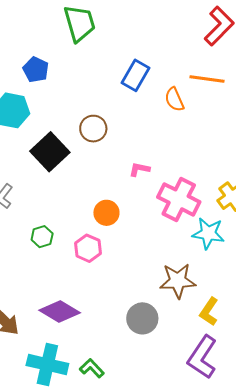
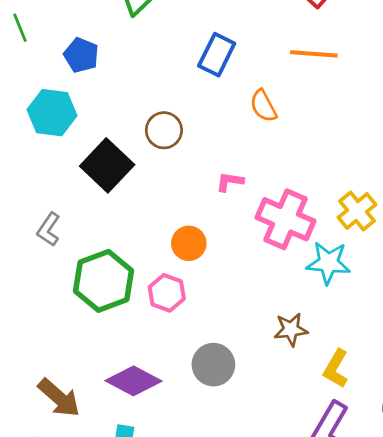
orange semicircle: (174, 99) -> (263, 106), moved
green hexagon: (42, 237) -> (104, 281), size x2.0
brown star: (178, 281) -> (291, 329), size x0.7
gray circle: (142, 318) -> (213, 365), moved

